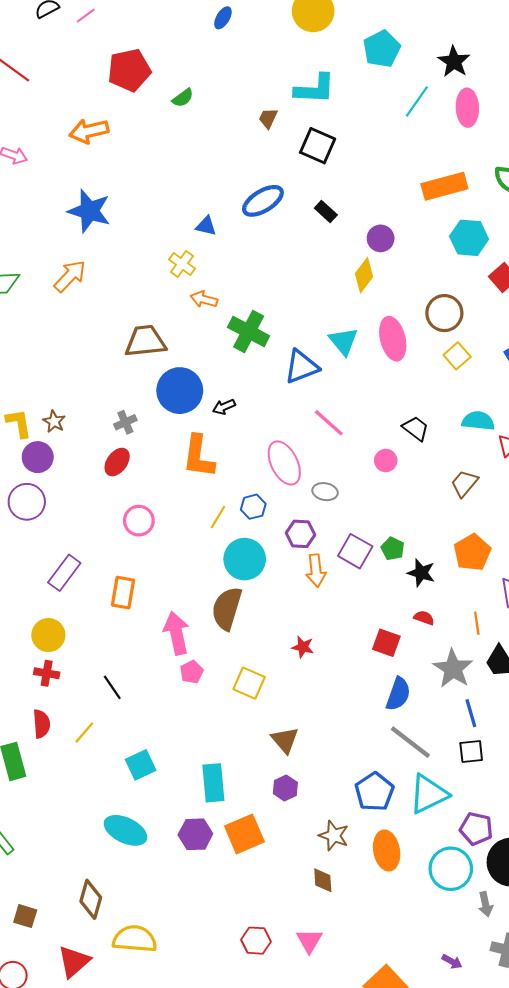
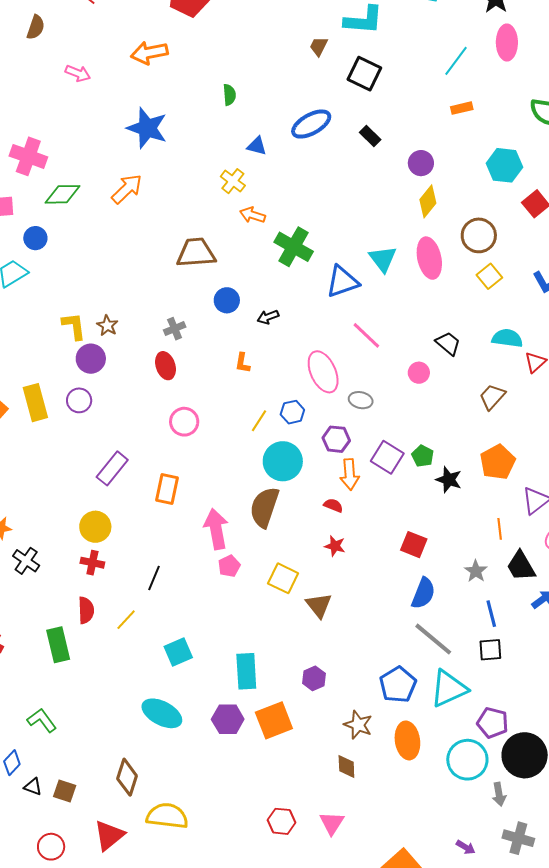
green semicircle: (183, 98) -> (229, 95), moved, turned -60
cyan line: (417, 101) -> (456, 61), moved
orange rectangle: (444, 186) -> (462, 108), moved, size x0.5
yellow diamond: (364, 275) -> (428, 201), moved
blue circle: (180, 391) -> (227, 300), size x0.6
orange L-shape: (199, 456) -> (243, 363), size x0.5
red ellipse: (117, 462) -> (166, 366), turned -56
purple circle: (27, 502) -> (79, 400), size x0.7
red semicircle: (424, 618) -> (333, 505), moved
gray star: (453, 669) -> (476, 571), size x0.6
black line: (112, 687) -> (154, 578), turned 55
brown triangle: (285, 740) -> (319, 605), moved

